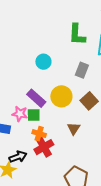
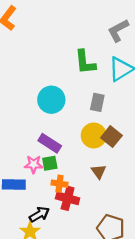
cyan circle: (43, 62) -> (51, 100), size x1.5
yellow circle: (61, 96) -> (94, 135), moved
red cross: (44, 147) -> (68, 198), turned -36

